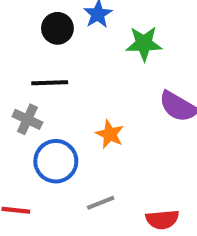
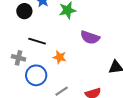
black line: (50, 83) -> (37, 41), moved, turned 30

